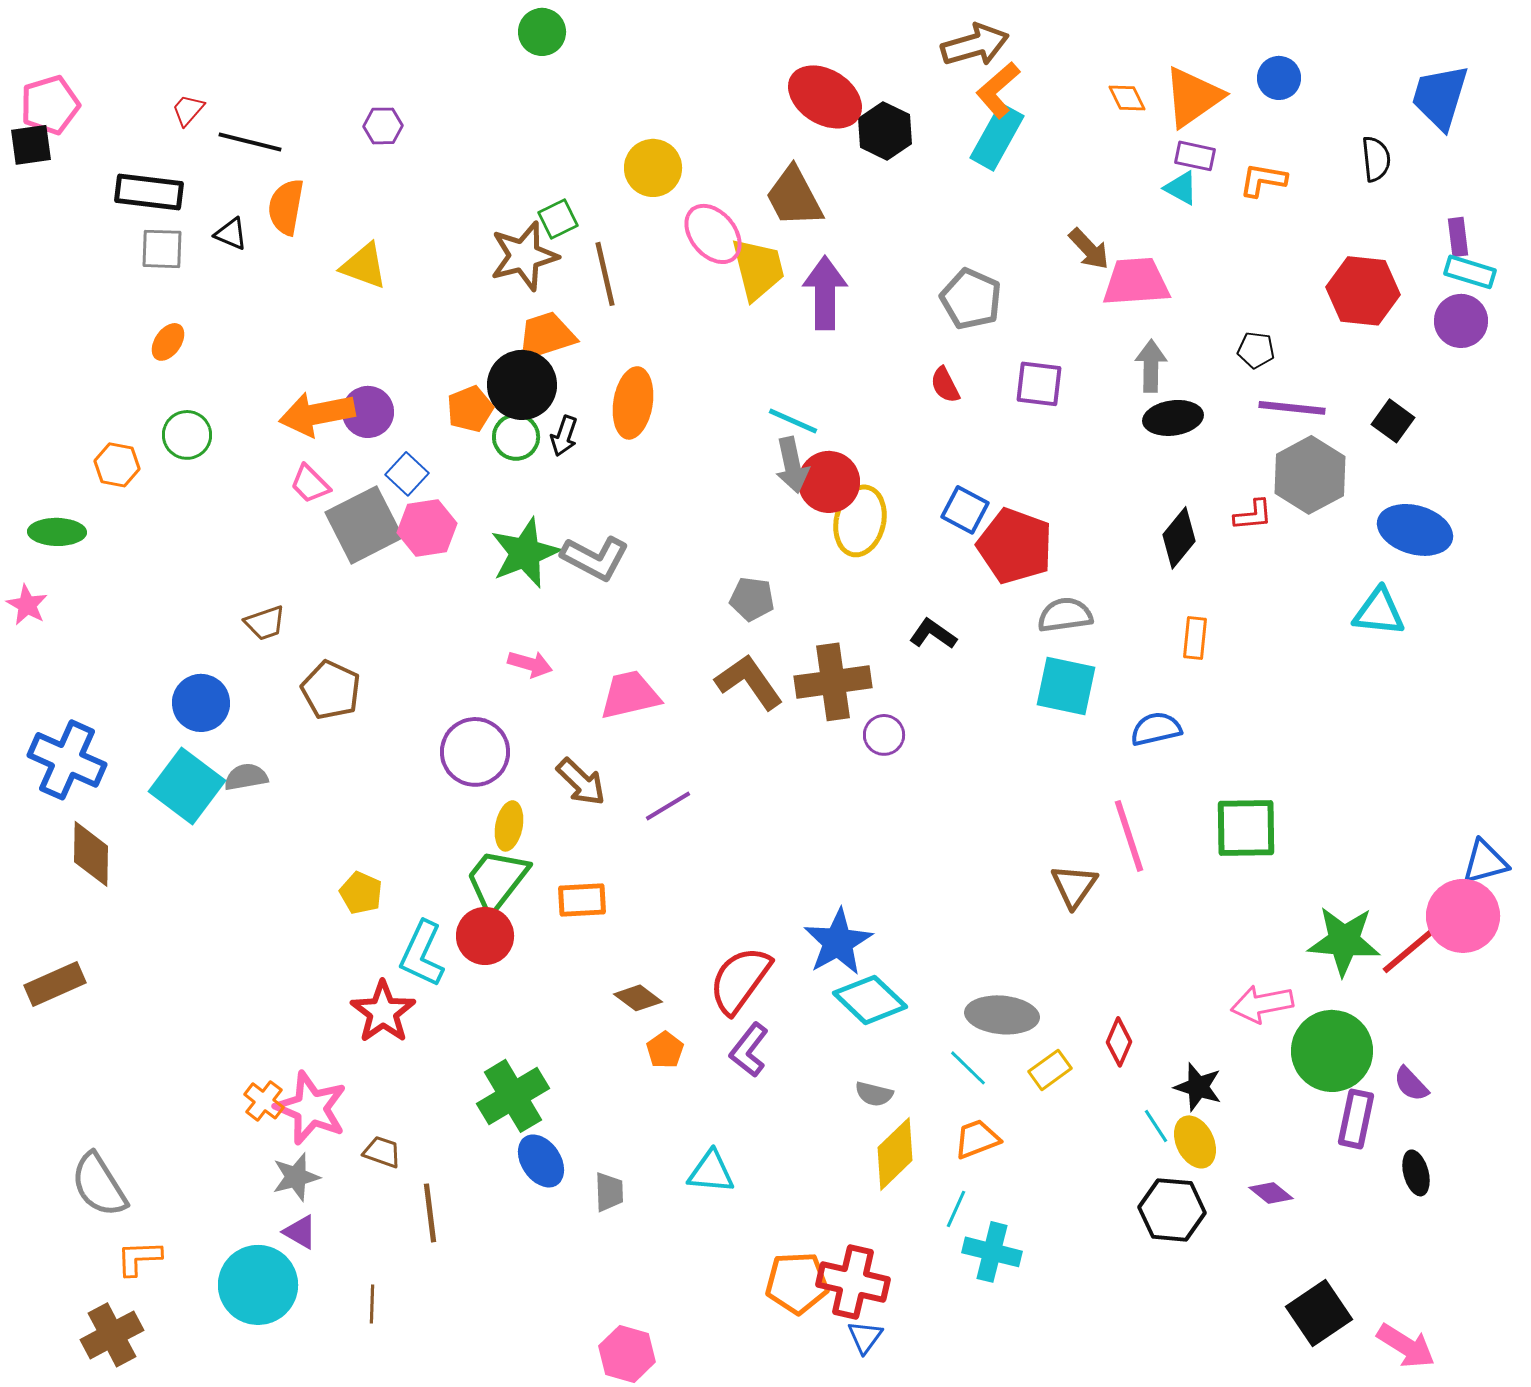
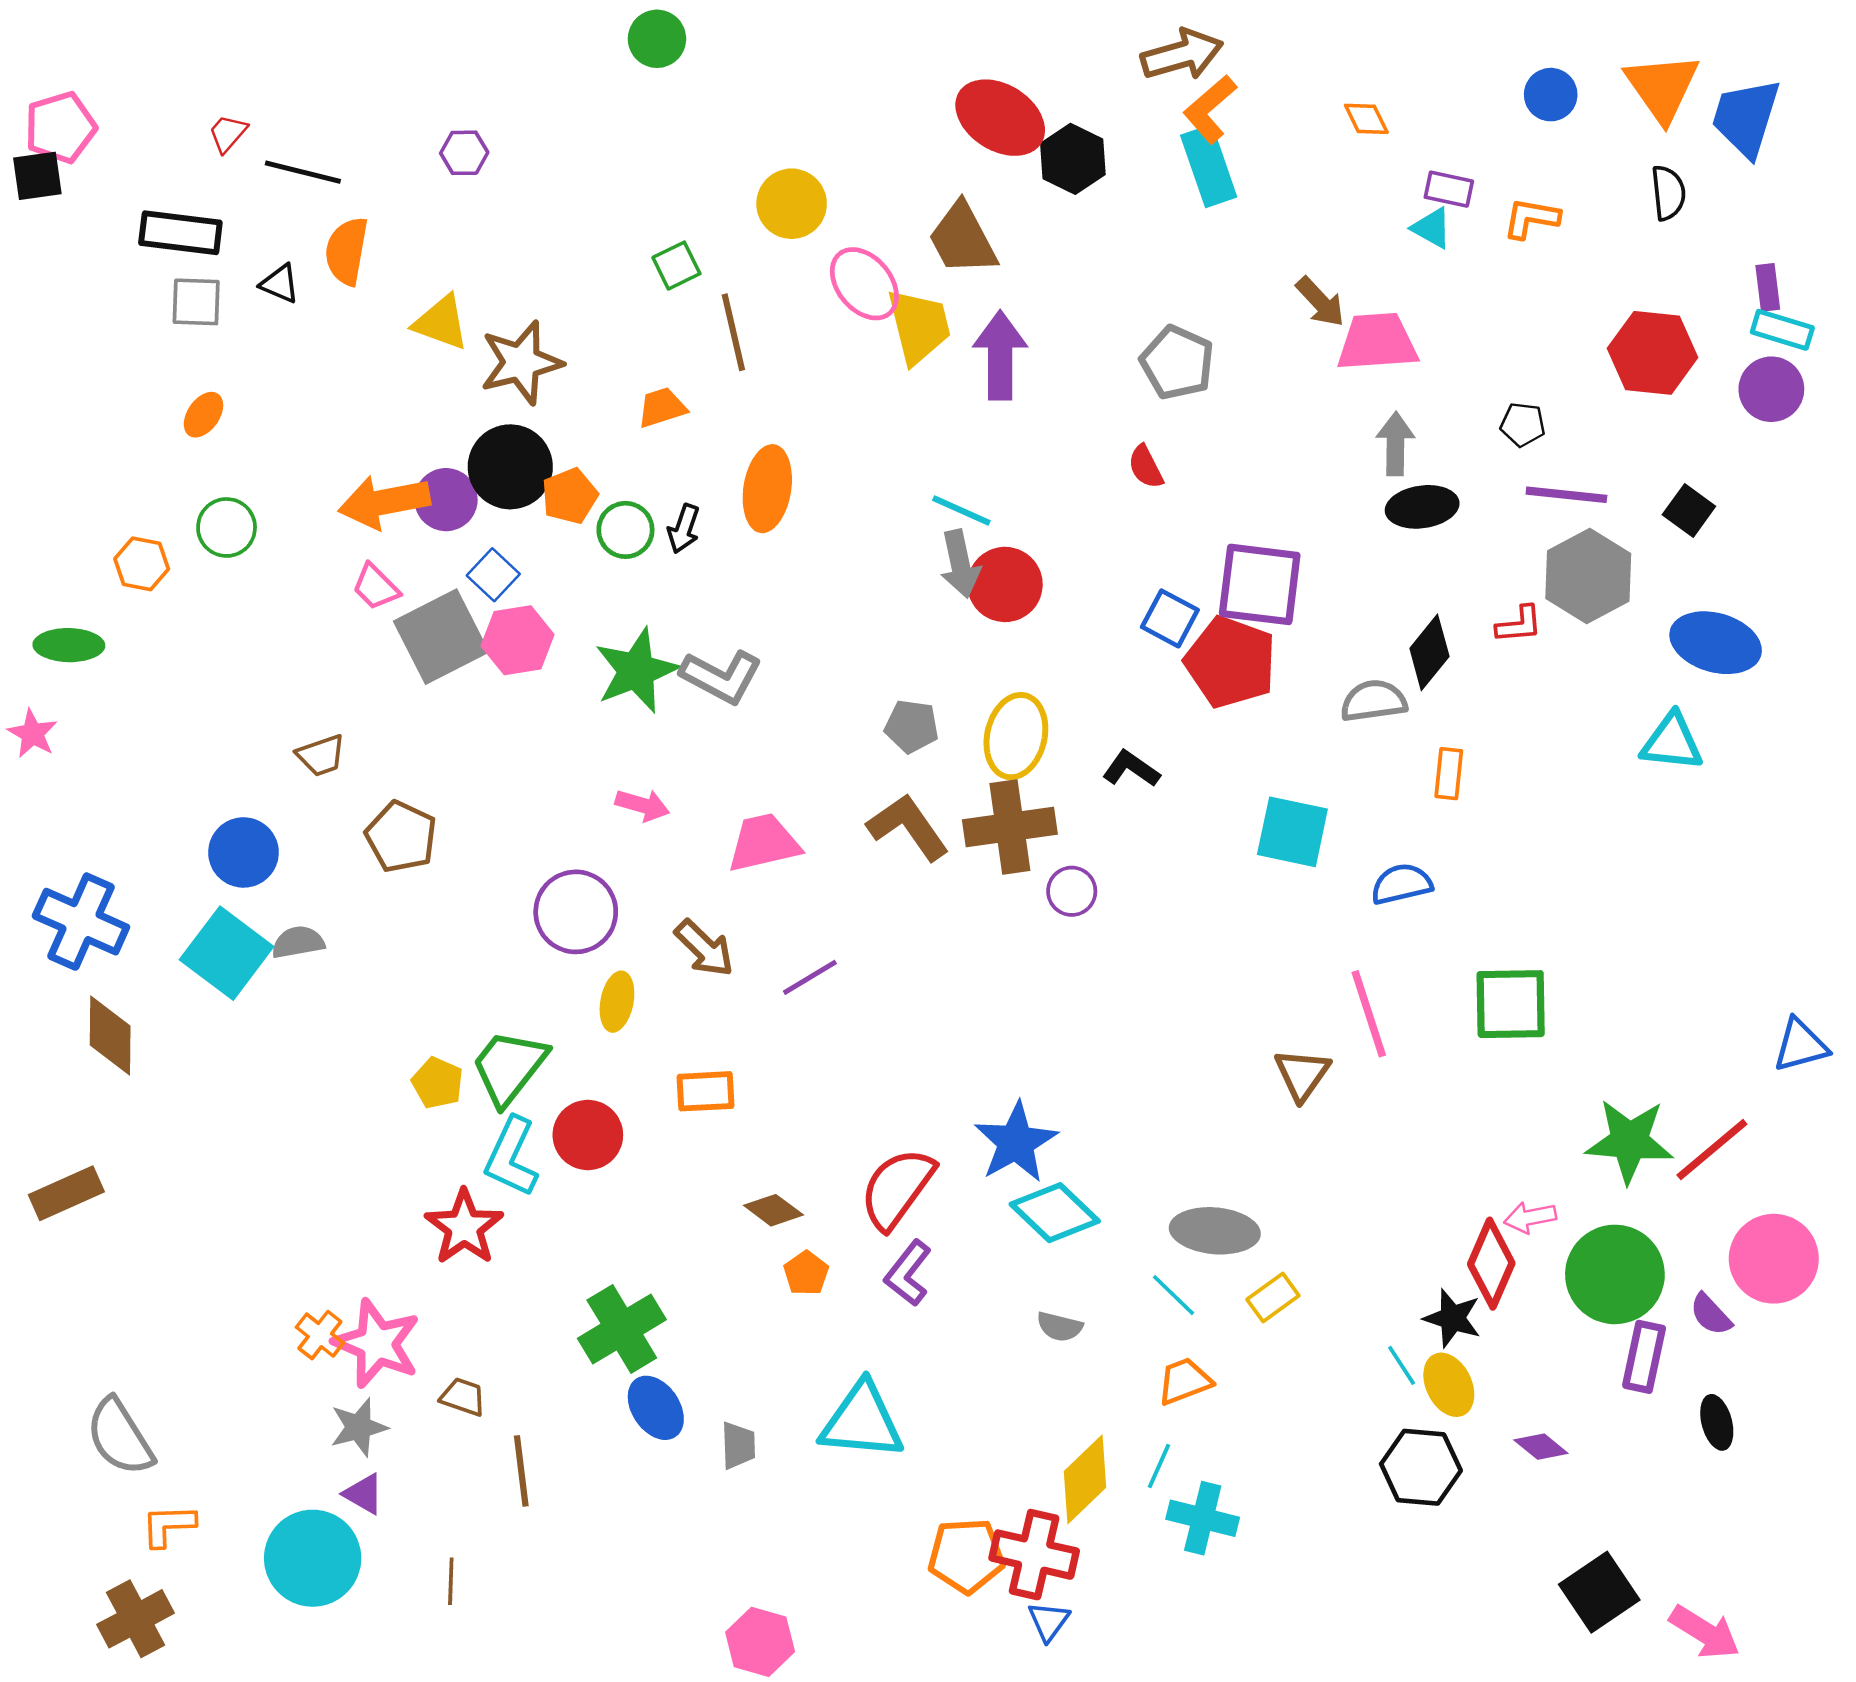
orange triangle: (1193, 97) -> (1662, 87), moved, turned -30
cyan rectangle: (997, 137) -> (1209, 166), turned -48
brown star: (524, 256) -> (521, 363), moved
orange trapezoid: (546, 336) -> (662, 407), size x0.7
purple square: (1039, 384) -> (1260, 584), moved, size x1.5
black circle: (522, 385) -> (510, 467), moved
yellow ellipse: (860, 521) -> (1016, 736), moved
gray semicircle: (1065, 615) -> (1374, 701), moved
green trapezoid: (497, 880) -> (509, 1067), moved
pink circle: (1463, 916) -> (1774, 1259), moved
pink arrow: (1262, 1004) -> (1530, 1217), size x0.7
red diamond: (1119, 1042) -> (1491, 1264), moved, size x1.5
yellow diamond: (895, 1154) -> (1085, 1479), moved
cyan triangle: (711, 1172) -> (862, 1421), size x1.5

